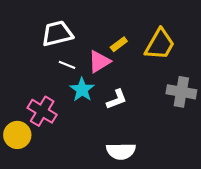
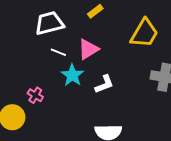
yellow rectangle: (119, 44) -> (95, 11), moved
pink cross: (42, 111) -> (35, 95), size x0.6

